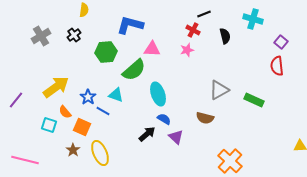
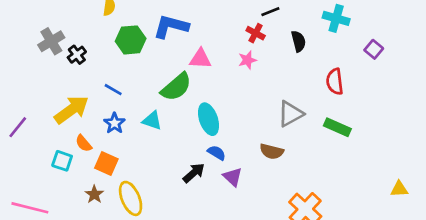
black cross: (74, 35) -> (77, 55), moved
green hexagon: (106, 52) -> (131, 40), moved
red semicircle: (277, 66) -> (335, 82), moved
blue line: (103, 111) -> (113, 90), moved

